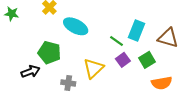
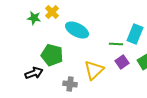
green star: (12, 14) -> (34, 18), moved
green line: (117, 41) -> (116, 44), turned -32

